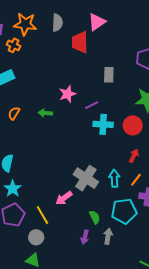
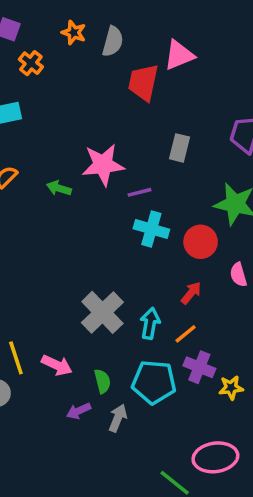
orange star: (25, 24) -> (74, 33), moved, size x0.6
pink star: (67, 94) -> (103, 165), size x1.4
pink arrow: (64, 198) -> (57, 365), moved, turned -132
purple arrow: (85, 237) -> (79, 411), turned 40

